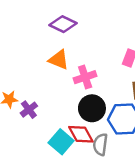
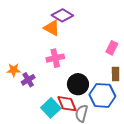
orange triangle: (59, 60) -> (52, 28), moved
pink cross: (85, 77) -> (55, 58), moved

